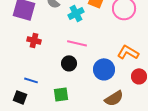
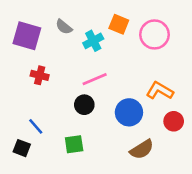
pink line: (77, 43) -> (95, 79), turned -36
blue line: (31, 80) -> (36, 126), turned 32

